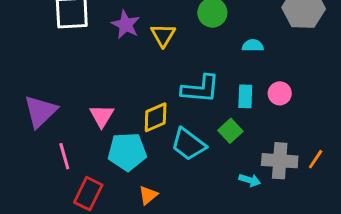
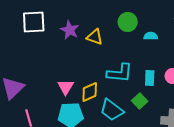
yellow triangle: (163, 35) -> (95, 37), turned -42
cyan semicircle: (253, 46) -> (151, 36), moved
pink triangle: (102, 116) -> (66, 87), moved

